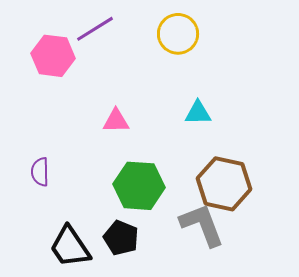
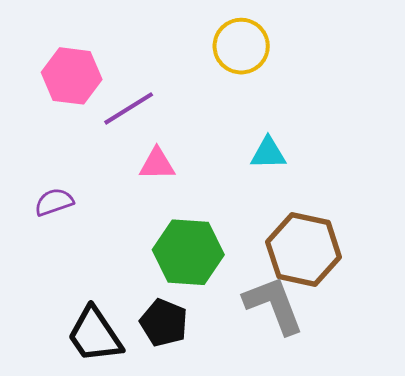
purple line: (95, 29) -> (129, 108), moved
purple semicircle: (40, 172) -> (54, 202), moved, turned 72

